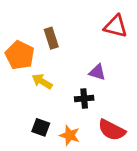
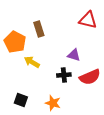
black square: (41, 127) -> (21, 100), moved
red semicircle: (112, 130) -> (90, 77), moved, turned -50

